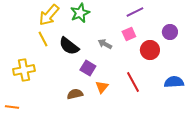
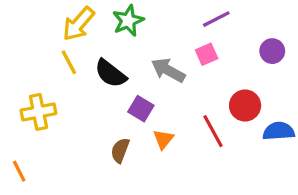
gray arrow: (105, 44) -> (168, 70), size x1.5
red circle: (150, 50) -> (245, 106), moved
brown semicircle: (75, 94) -> (120, 150), turned -56
orange line: (12, 107) -> (19, 171), turned 56

